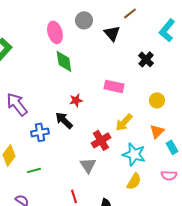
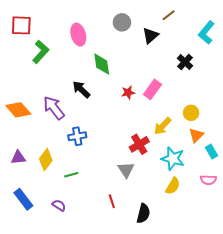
pink ellipse: (55, 32) -> (78, 35), moved
black triangle: (112, 33) -> (150, 36), turned 30
pink rectangle: (114, 86) -> (152, 89), turned -66
red star: (76, 100) -> (128, 92), moved
yellow circle: (157, 100) -> (191, 113), moved
black arrow: (64, 120) -> (81, 89), moved

